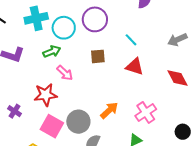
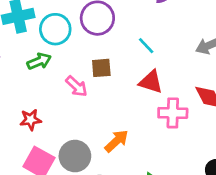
pink arrow: (65, 73) -> (77, 86), moved
red star: (46, 95) -> (31, 120), size x0.7
pink cross: (146, 112) -> (173, 113), moved, turned 35

